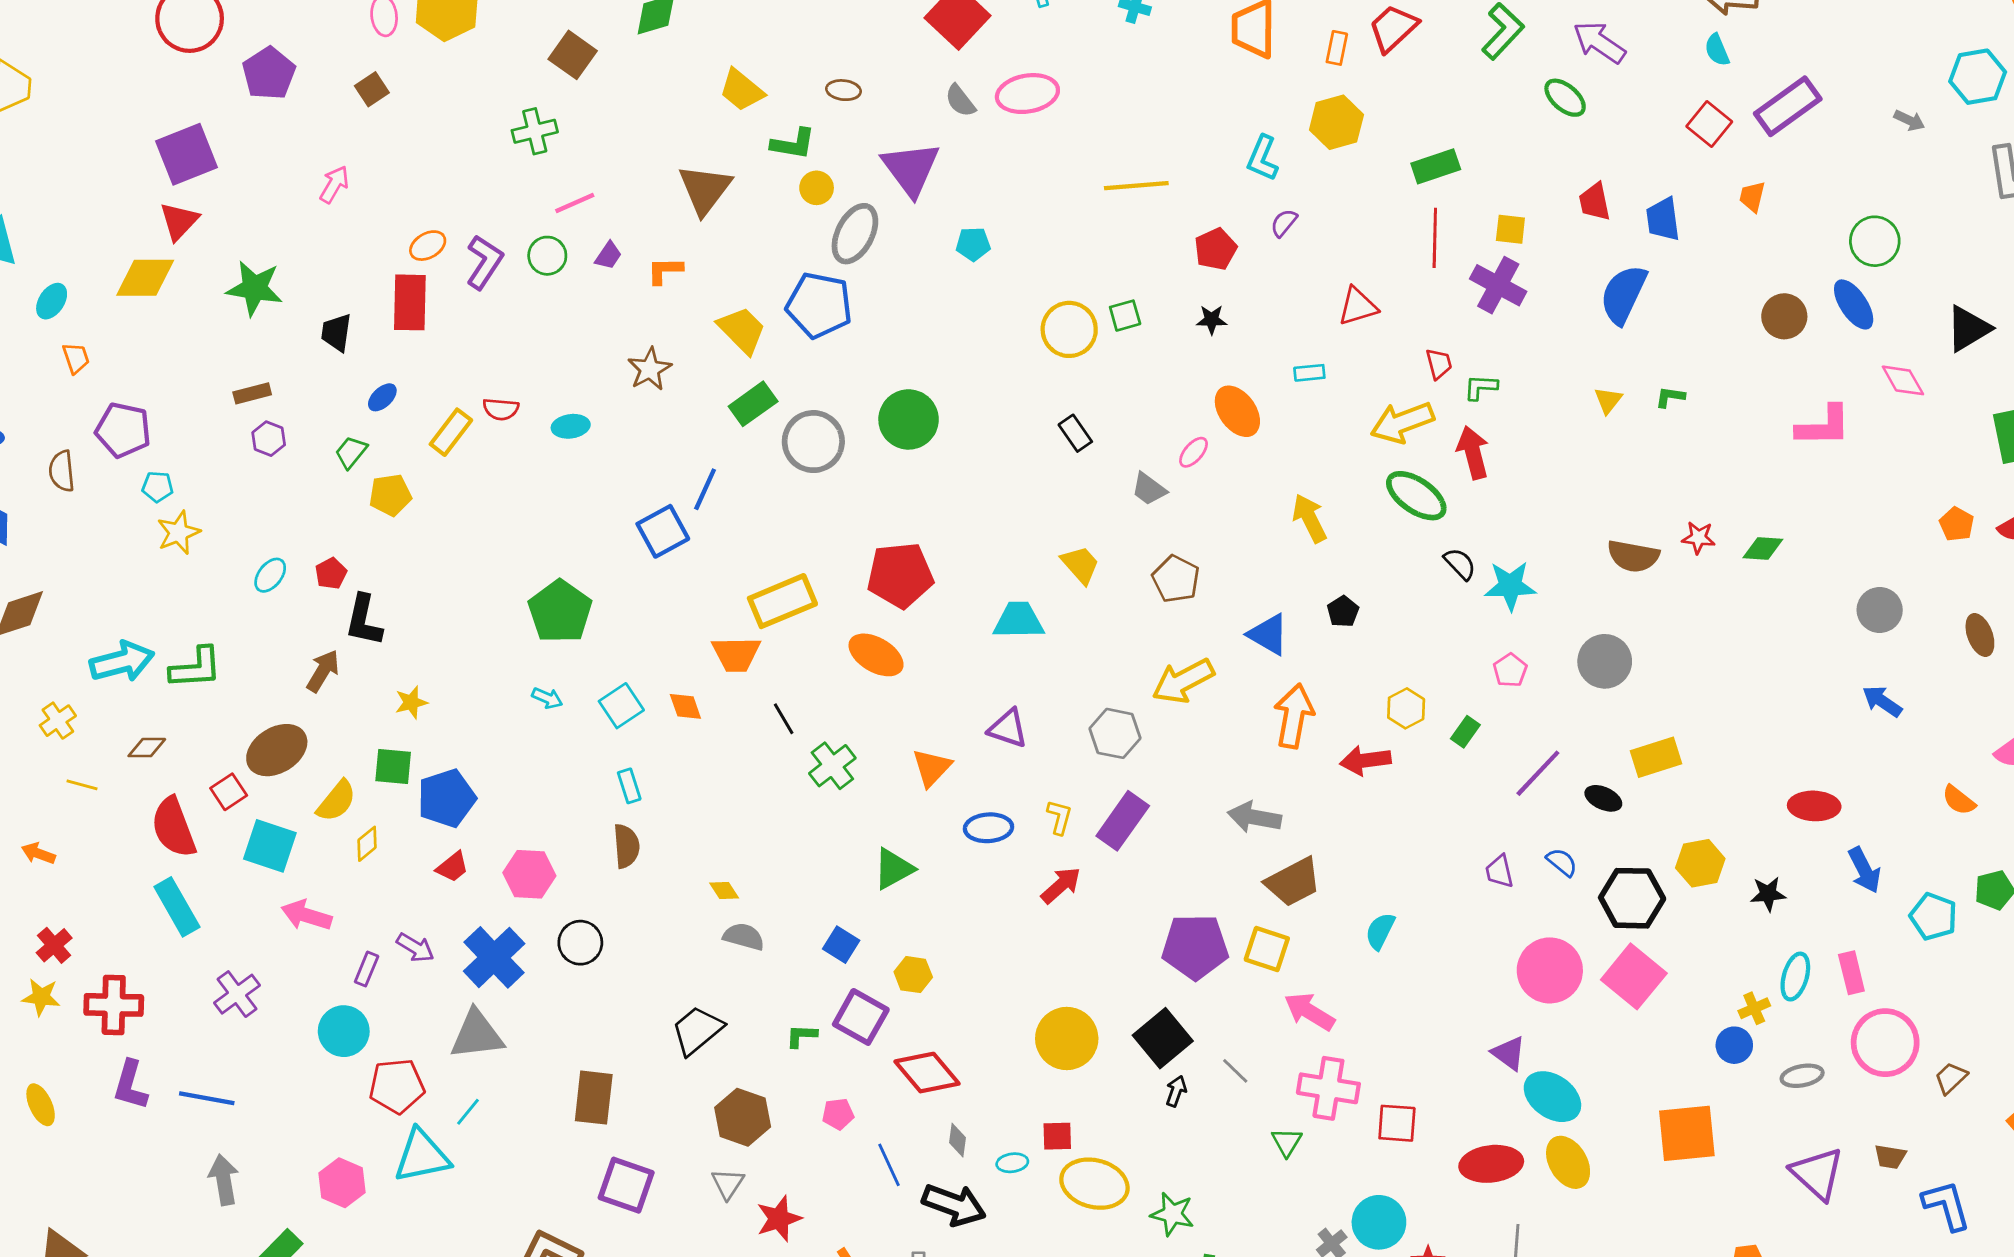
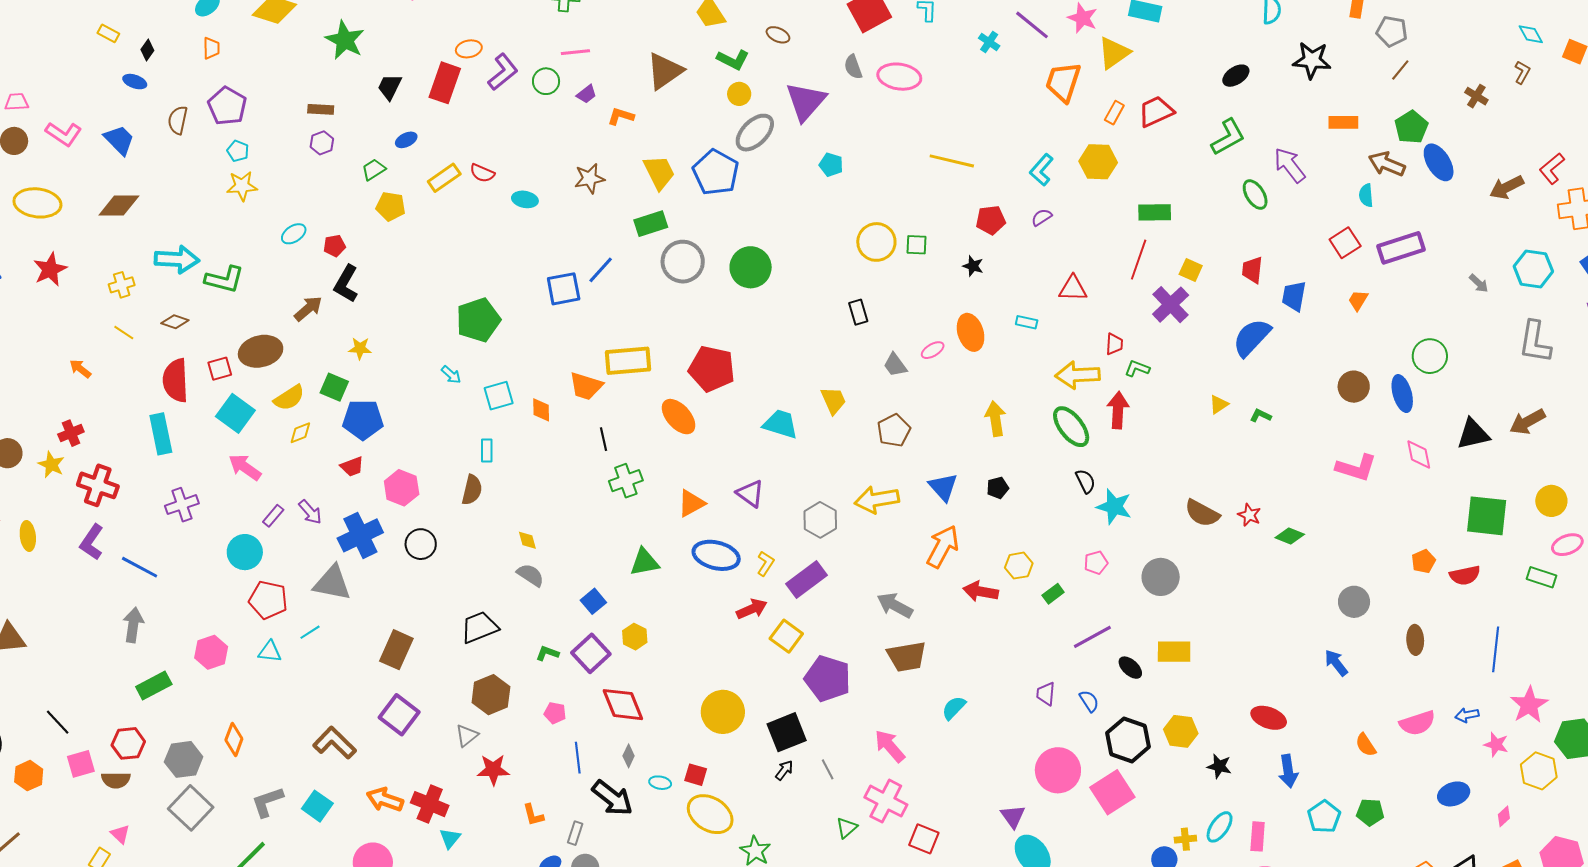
blue ellipse: (989, 828) -> (716, 555), size x1.4
yellow square: (1267, 949) -> (786, 636), moved
cyan triangle: (422, 1156) -> (270, 652), size x0.6

